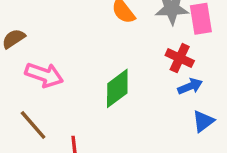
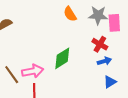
pink arrow: (44, 75) -> (33, 71), moved, turned -35

